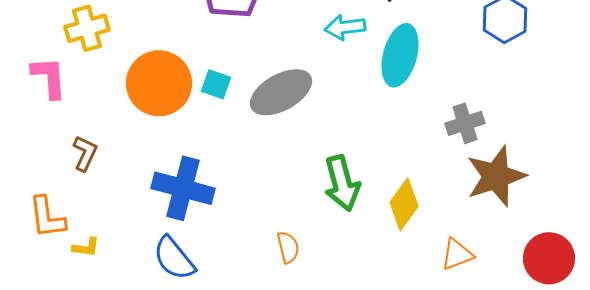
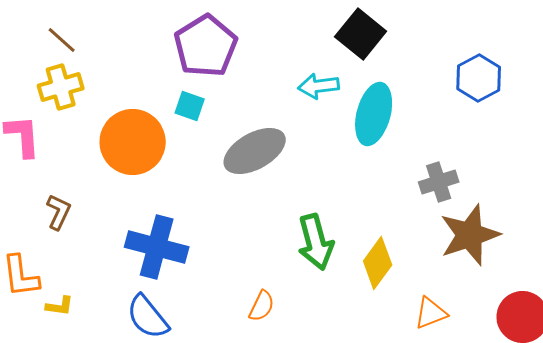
cyan square: (216, 84) -> (190, 106), moved
orange semicircle: (288, 247) -> (262, 306), turned 40

